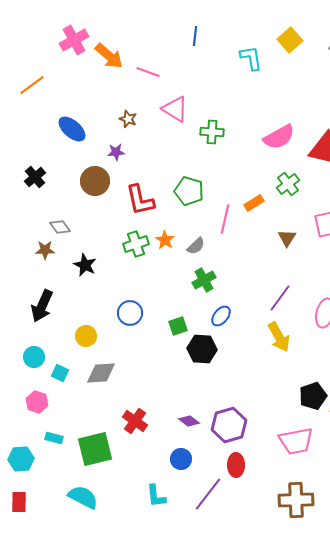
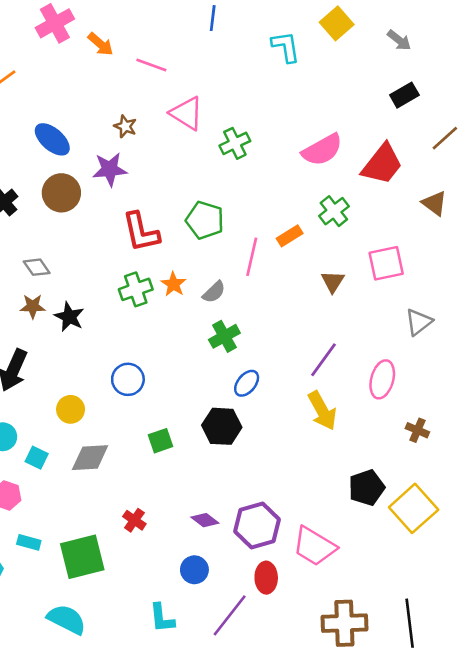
orange arrow: (109, 56) -> (101, 44), size x0.7
green cross: (212, 132) -> (235, 143), turned -30
purple star: (116, 152) -> (110, 169), size x1.5
brown circle: (95, 181) -> (61, 193), moved
brown star: (45, 250) -> (33, 306), moved
green square: (178, 326) -> (161, 441), moved
red cross: (135, 421) -> (134, 520), size x0.7
pink trapezoid: (296, 441) -> (314, 546), moved, turned 42

